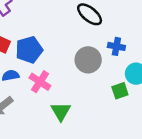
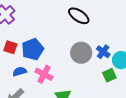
blue cross: (116, 46) -> (103, 52), moved, turned 32

